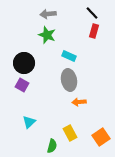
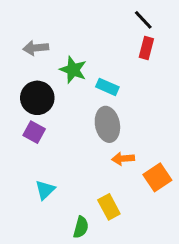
gray arrow: (48, 14) -> (36, 48), moved
green star: (47, 35) -> (73, 70), moved
orange square: (101, 137) -> (157, 177), moved

